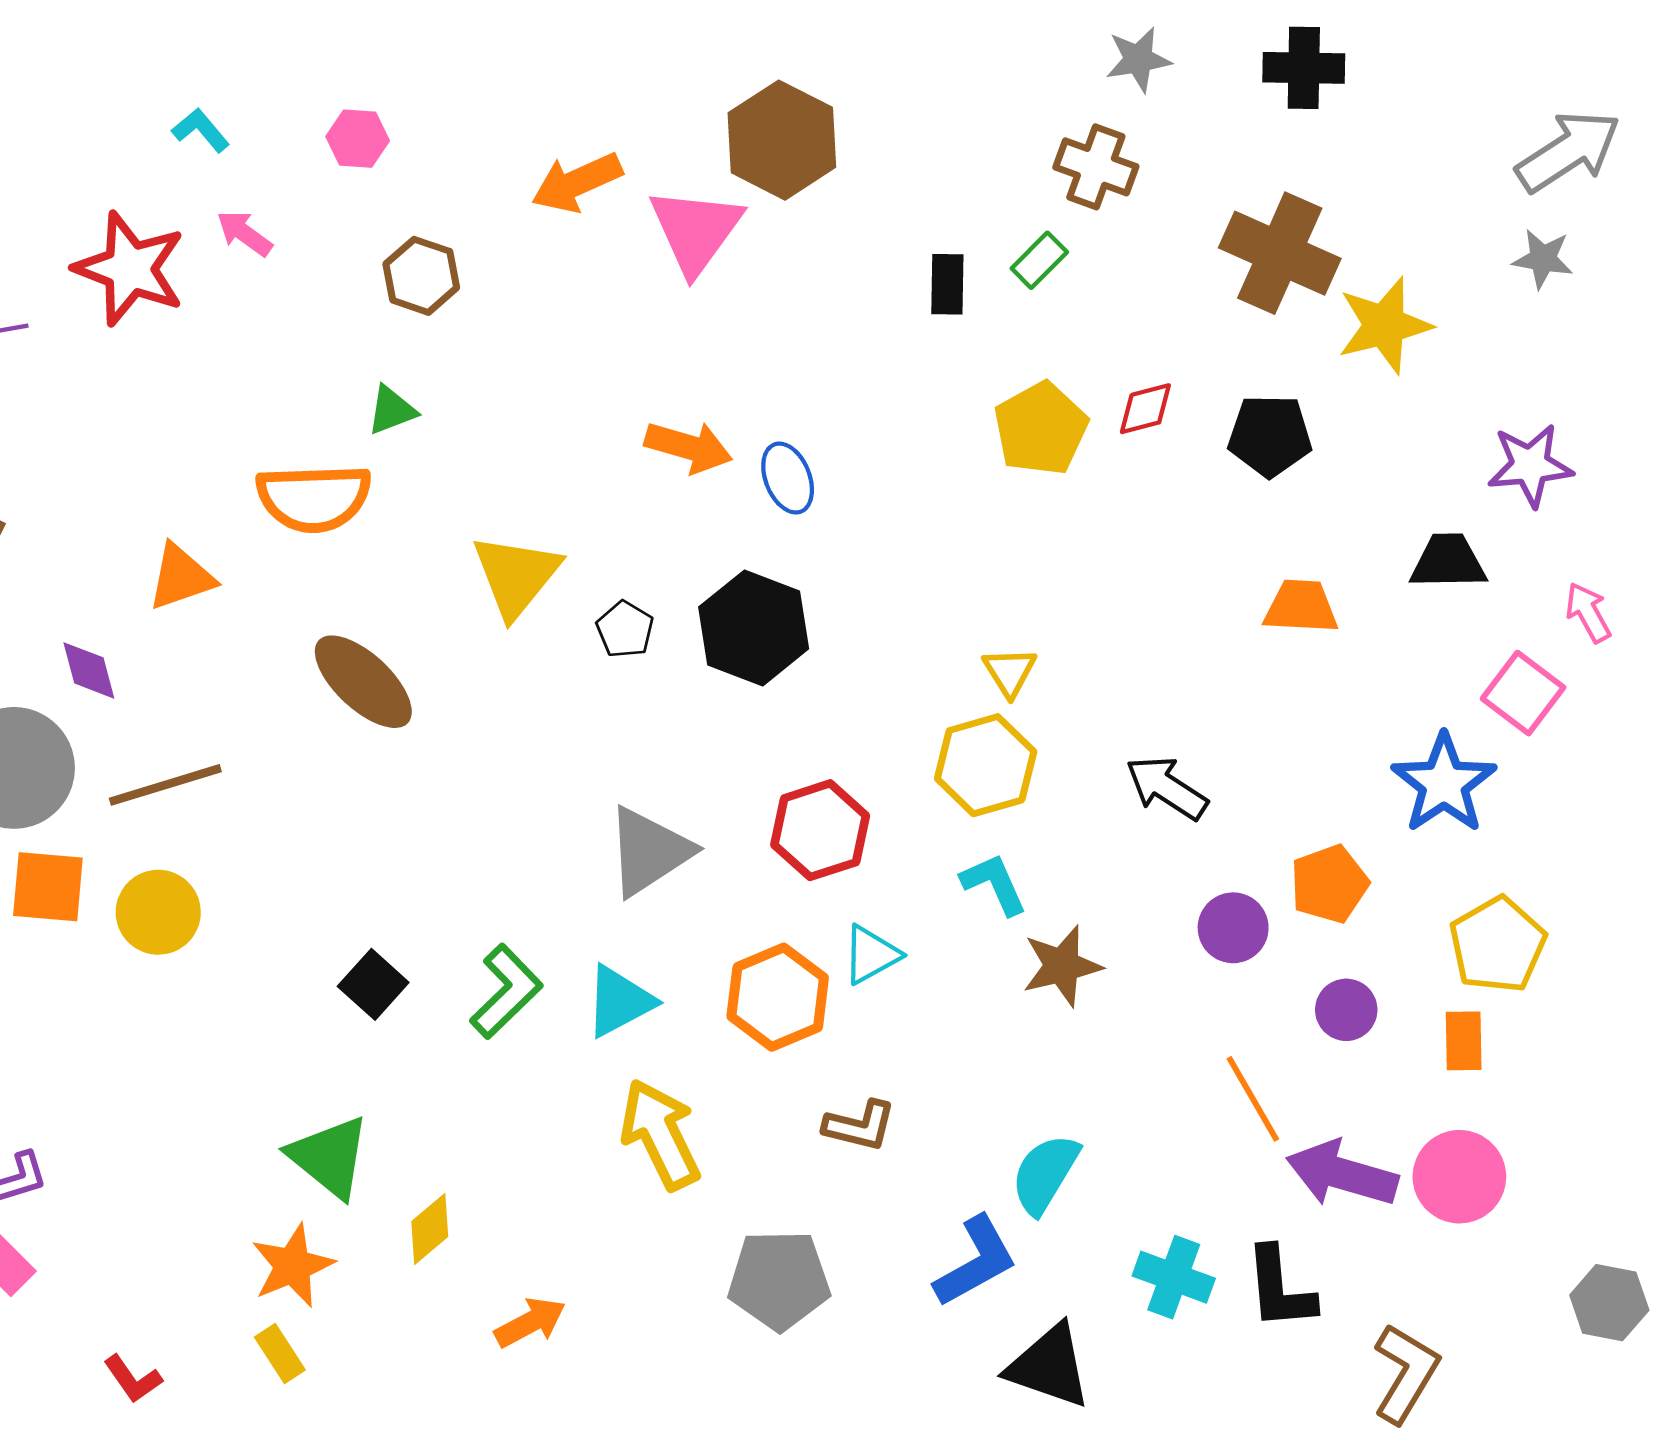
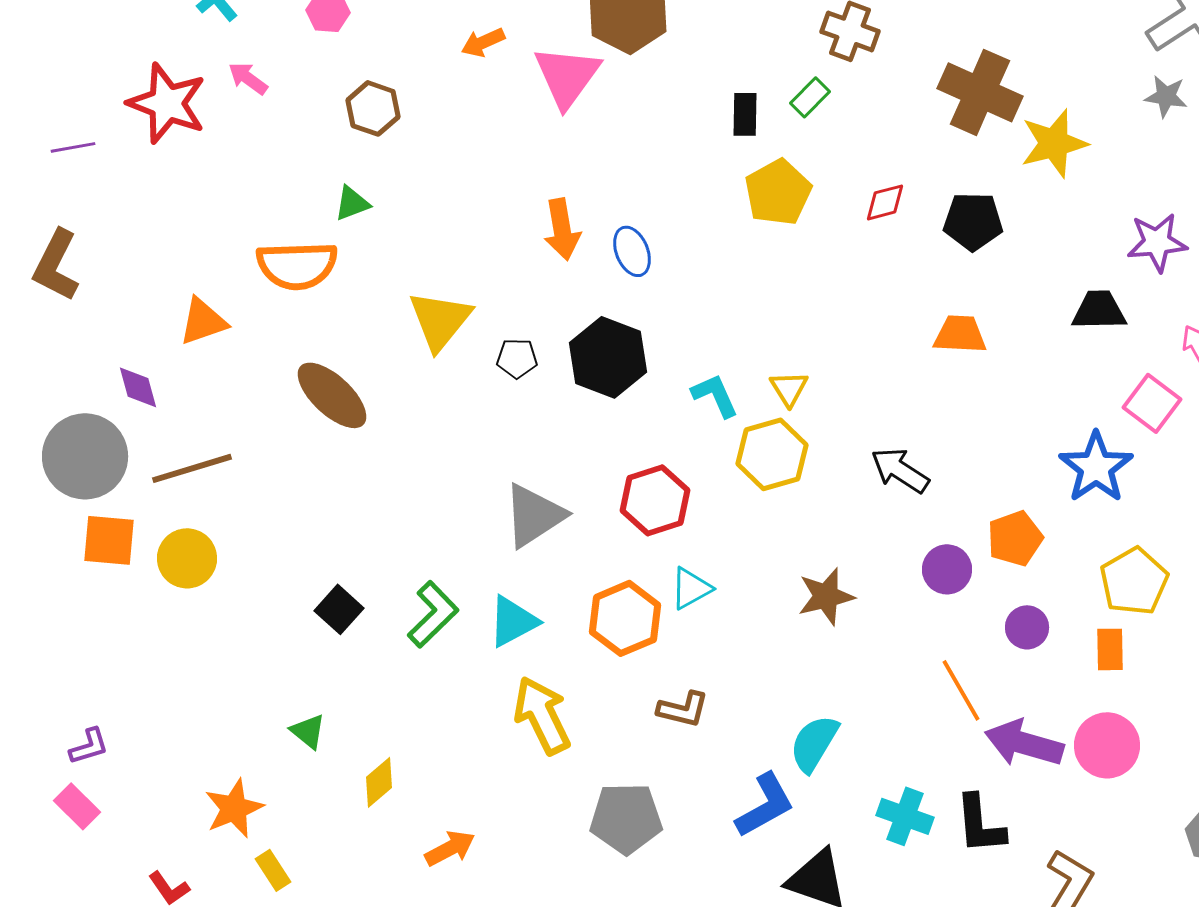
orange arrow: (577, 182) -> (483, 42), size x0.7
yellow pentagon: (1041, 429) -> (778, 192), moved
orange arrow: (689, 447) -> (562, 229), turned 64
orange trapezoid: (1301, 607) -> (960, 334), moved
black pentagon: (625, 629) -> (517, 358), turned -30
cyan L-shape: (994, 884) -> (715, 395), moved
green triangle: (329, 1157) -> (308, 731), size x0.6
orange star: (293, 1266) -> (234, 808), moved

